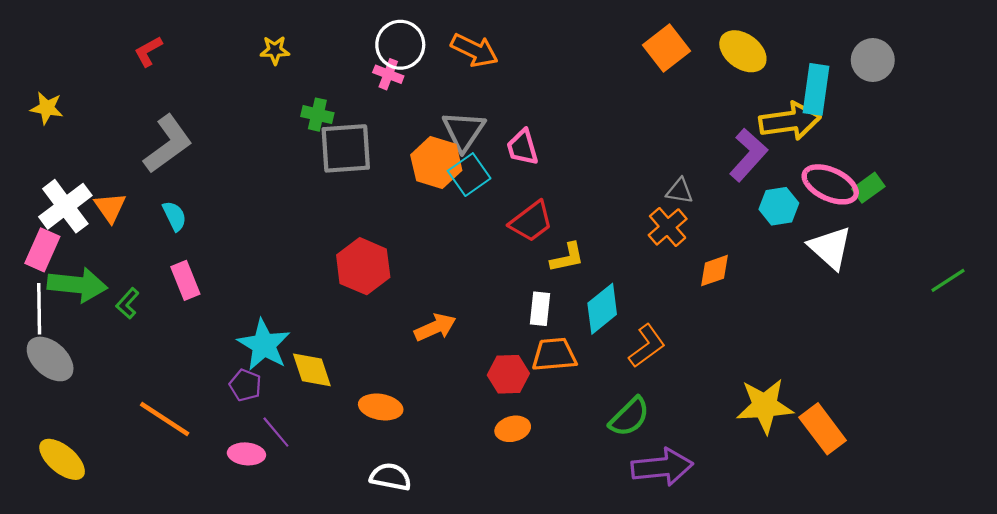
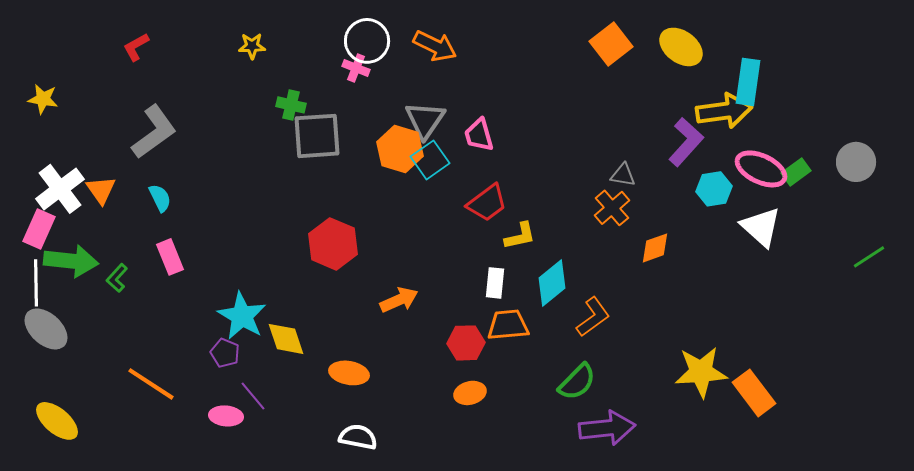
gray circle: (873, 60) -> (856, 162), moved

